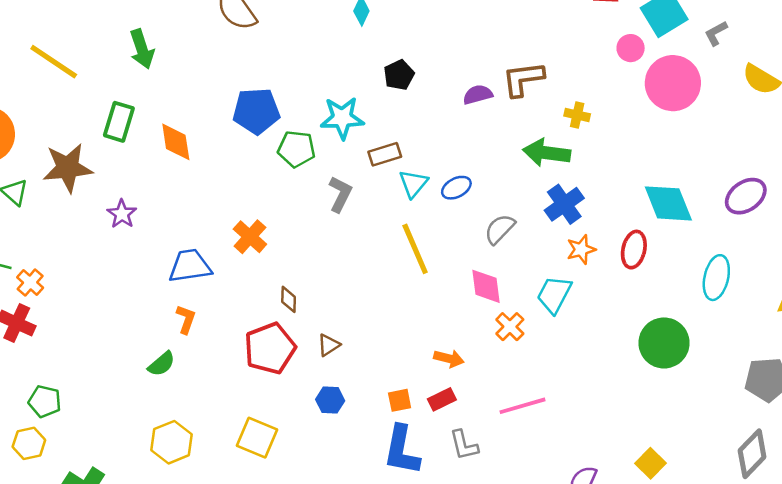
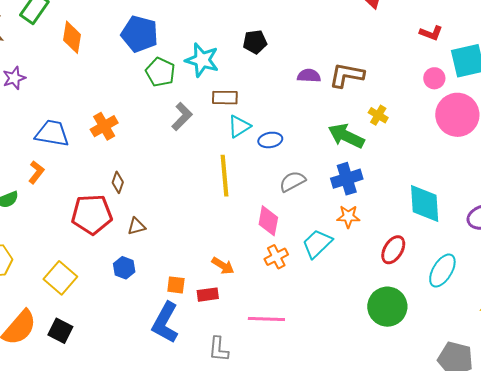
red ellipse: (634, 250) -> (393, 250), moved
gray L-shape: (464, 445) -> (219, 349), moved

